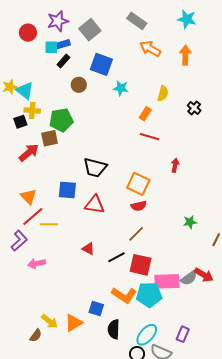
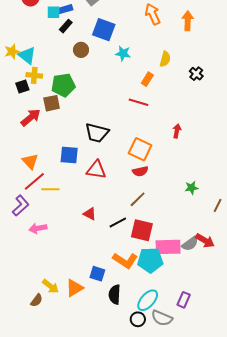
orange arrow: (150, 49) -> (153, 14), turned 35
red line: (150, 137) -> (139, 102), moved

